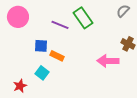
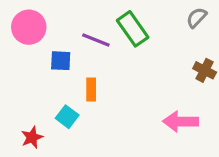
blue square: (41, 46) -> (61, 61), moved
orange rectangle: (57, 56) -> (91, 89), turned 64
pink arrow: (108, 61) -> (181, 121), moved

